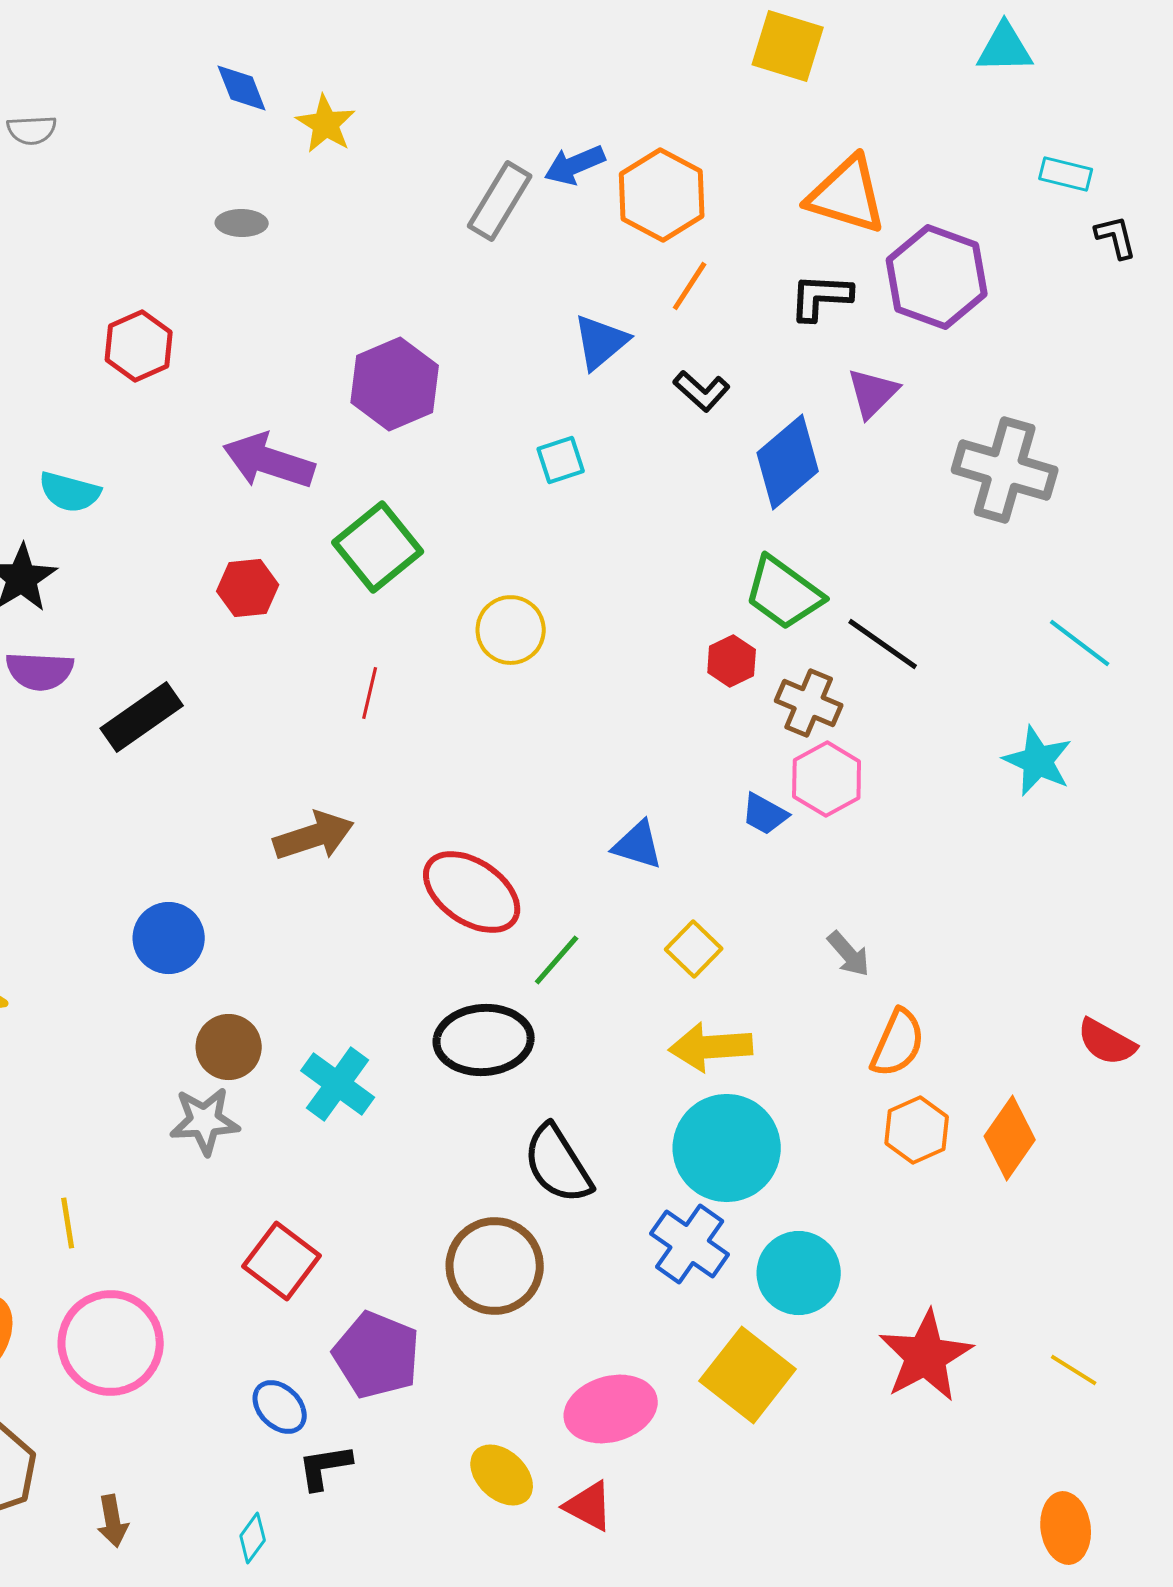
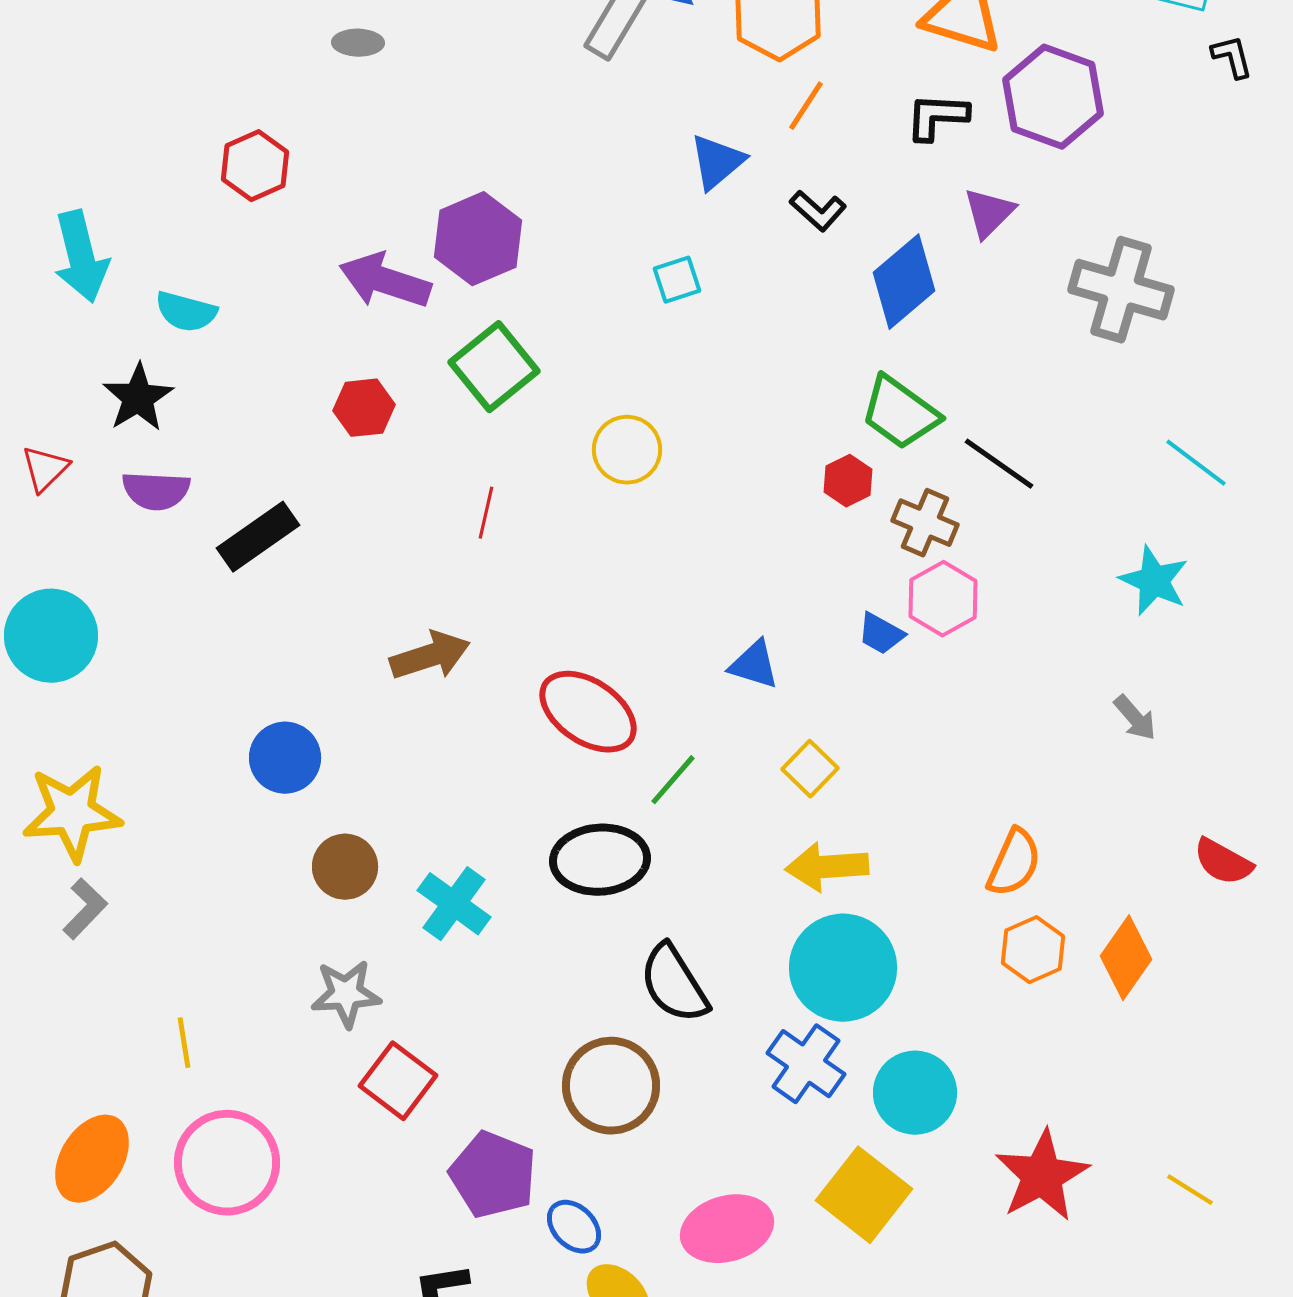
purple hexagon: (395, 384) -> (478, 239), moved
gray arrow: (849, 954) -> (1135, 718), moved
gray star: (205, 1121) -> (346, 994), moved
blue ellipse: (280, 1407) -> (574, 1227), moved

